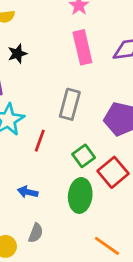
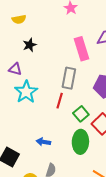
pink rectangle: (82, 47) -> (81, 49), moved
red line: (40, 141) -> (60, 101), moved

